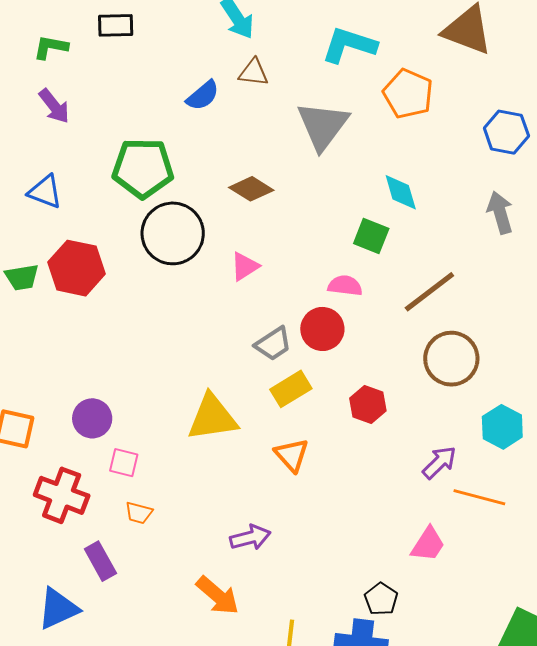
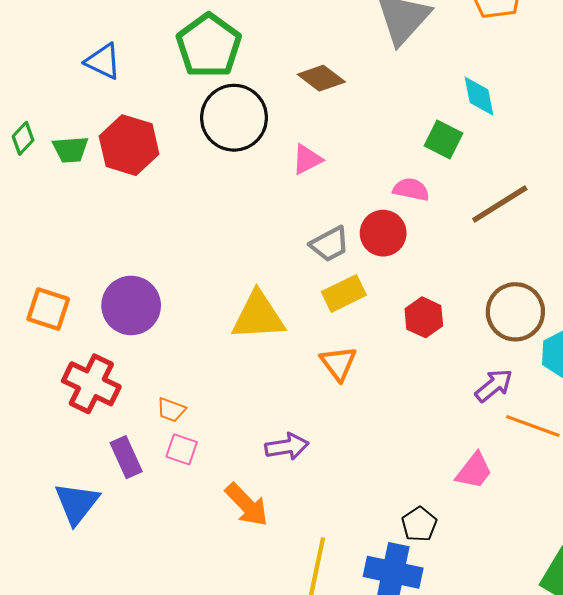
green pentagon: (143, 168) -> (209, 46), turned 30
brown circle: (451, 359) -> (515, 312), moved
purple circle: (92, 418) -> (131, 305), size x1.4
pink square: (124, 463) -> (182, 449), moved
blue triangle: (58, 609) -> (77, 503), turned -33

